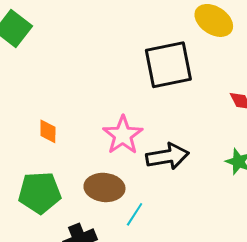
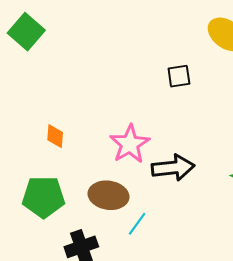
black square: (168, 65) -> (179, 76), size x0.5

